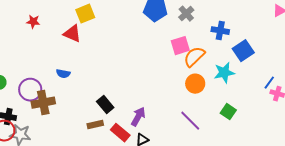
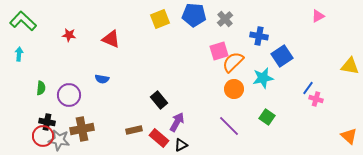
yellow square: (85, 14) -> (160, 19), moved
red star: (33, 22) -> (69, 35), moved
brown cross: (43, 103) -> (82, 129), moved
black rectangle: (105, 105) -> (159, 100), moved

